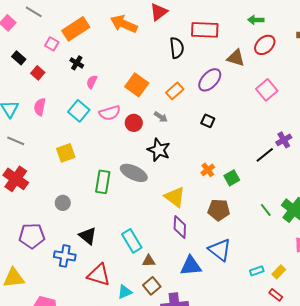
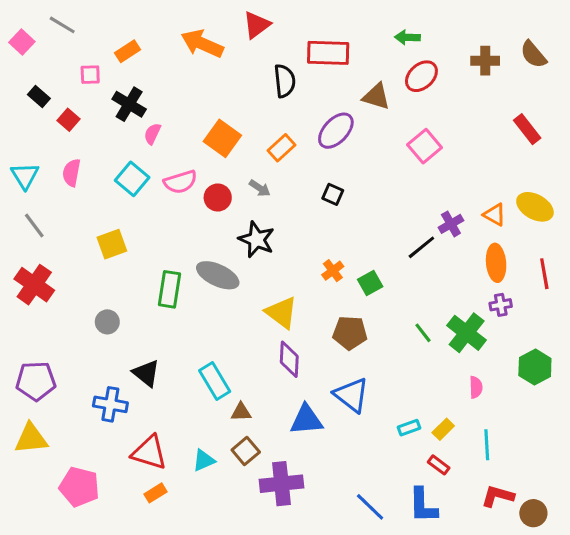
orange rectangle: (76, 29) -> (128, 51), size x0.6
pink square: (52, 44) -> (90, 75), turned -32
black cross: (77, 63) -> (129, 104), size x1.5
gray line: (16, 141) -> (34, 225), turned 30
purple pentagon: (32, 236) -> (36, 381), moved
red triangle: (99, 275) -> (149, 453), moved

